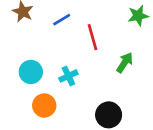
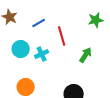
cyan circle: (31, 72) -> (21, 49), moved
cyan cross: (68, 76) -> (42, 54), moved

